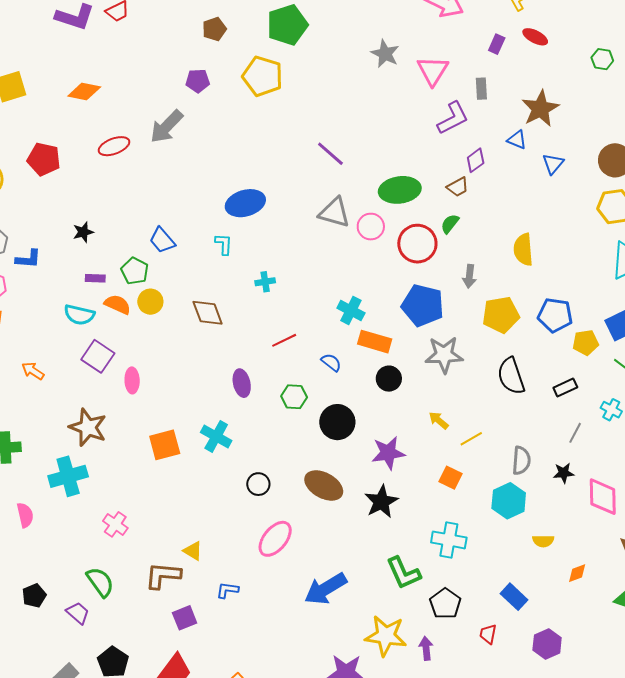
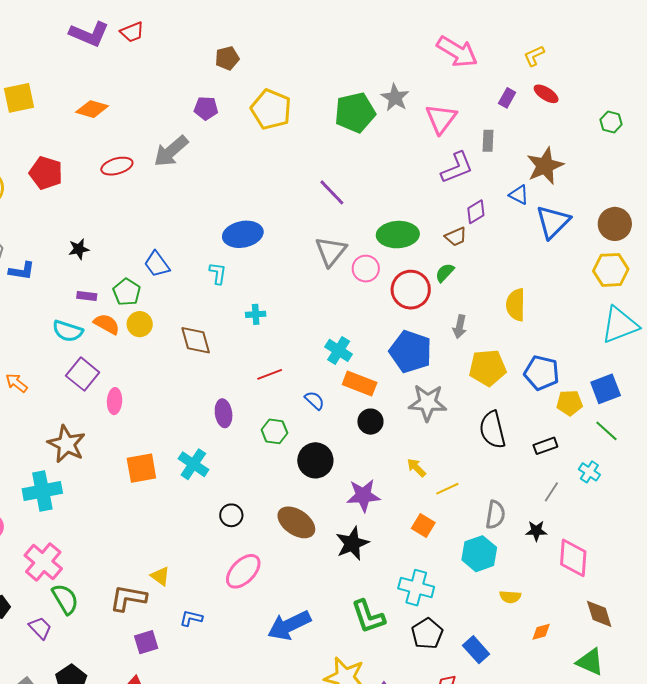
green pentagon: (287, 25) -> (355, 112), moved
blue triangle: (553, 164) -> (553, 222), size x1.6
gray triangle: (334, 213) -> (331, 251), turned 48
pink cross: (115, 524) -> (43, 562), moved, size x1.5
black pentagon: (445, 604) -> (427, 634), moved

